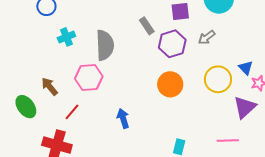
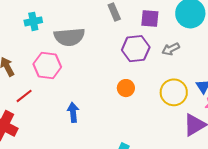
gray rectangle: (147, 26) -> (114, 12), moved
gray semicircle: (105, 45) -> (69, 37), turned 76
orange circle: (170, 84) -> (126, 88), size x0.7

